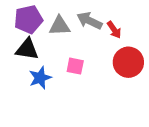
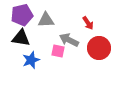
gray arrow: (89, 21) -> (69, 40), moved

